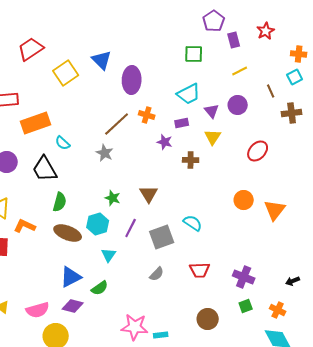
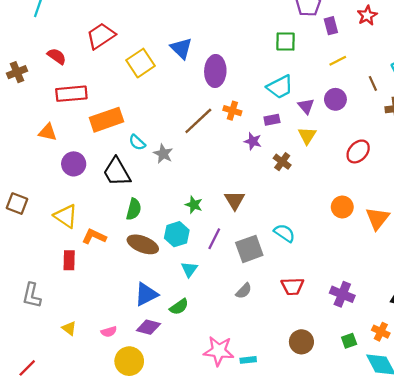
gray star: (105, 153) -> (163, 154), moved
brown cross: (191, 160) -> (282, 162), turned 35
green square: (246, 306) -> (349, 341), moved
pink semicircle: (38, 310) -> (109, 332), size x0.6

